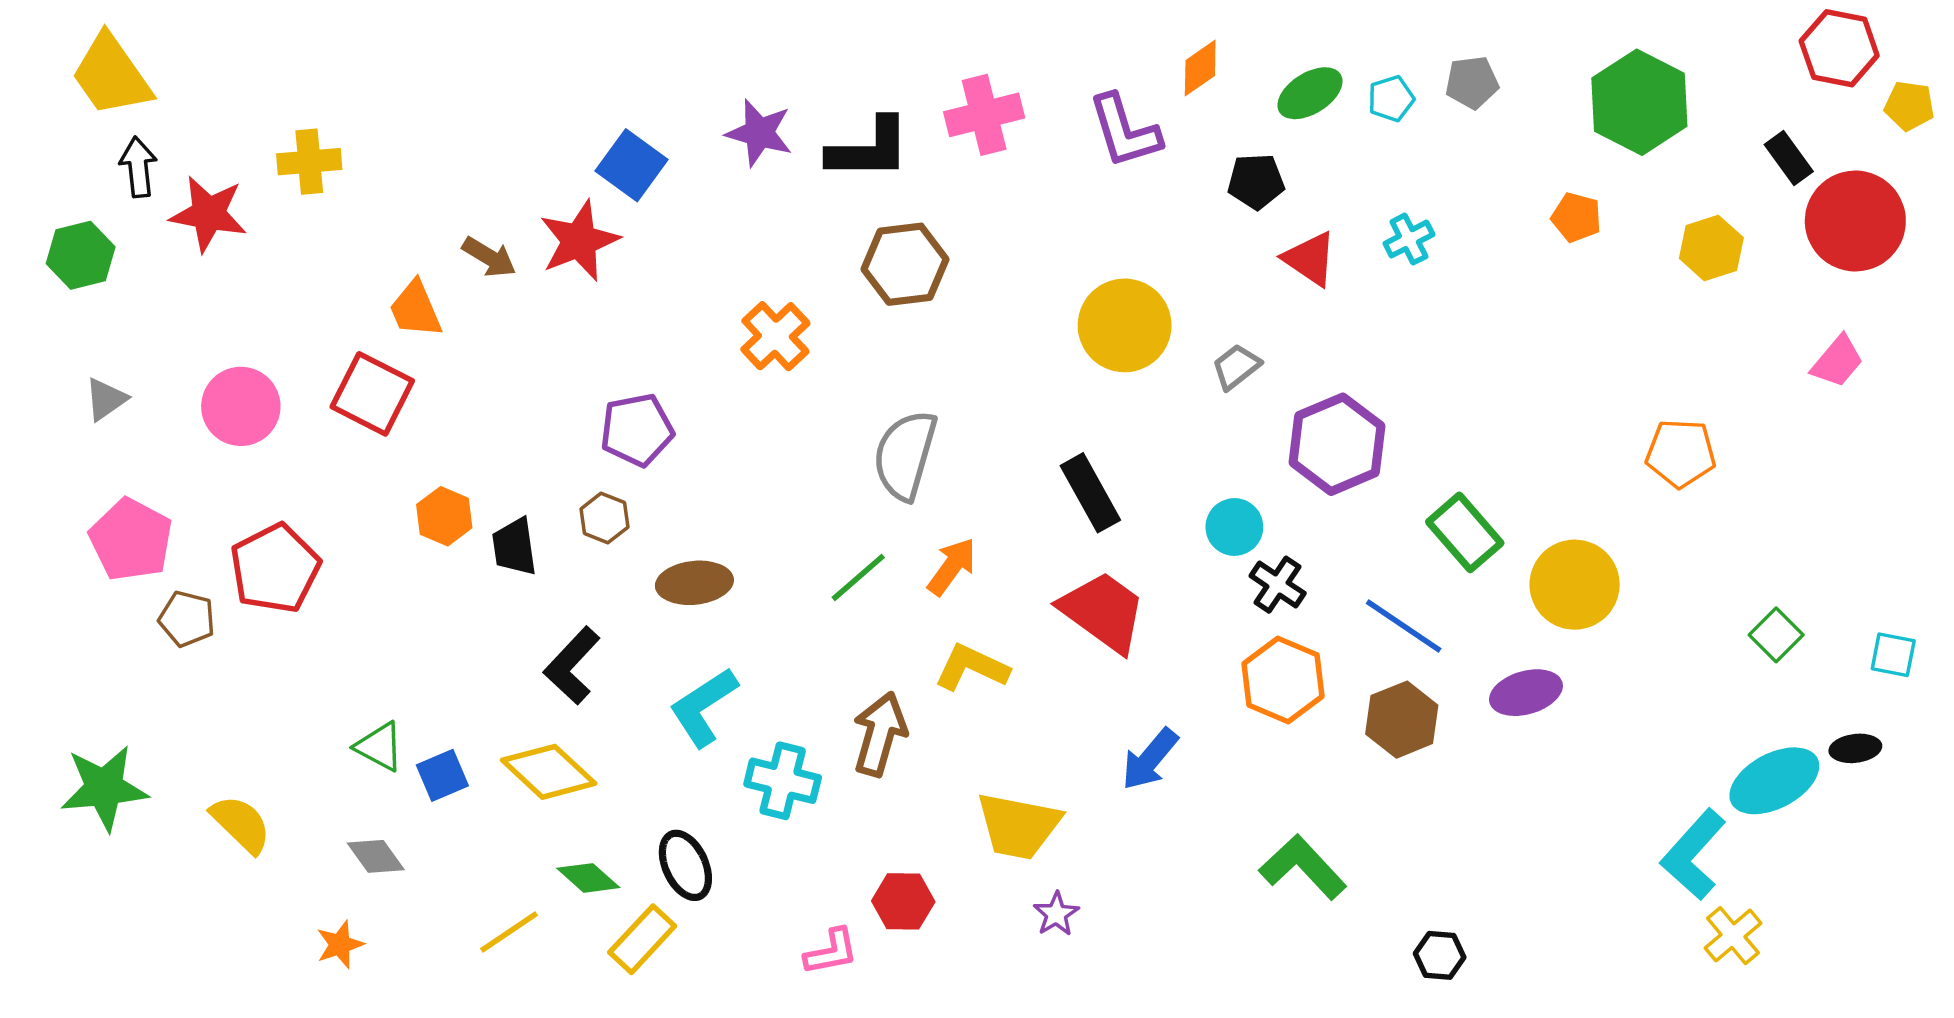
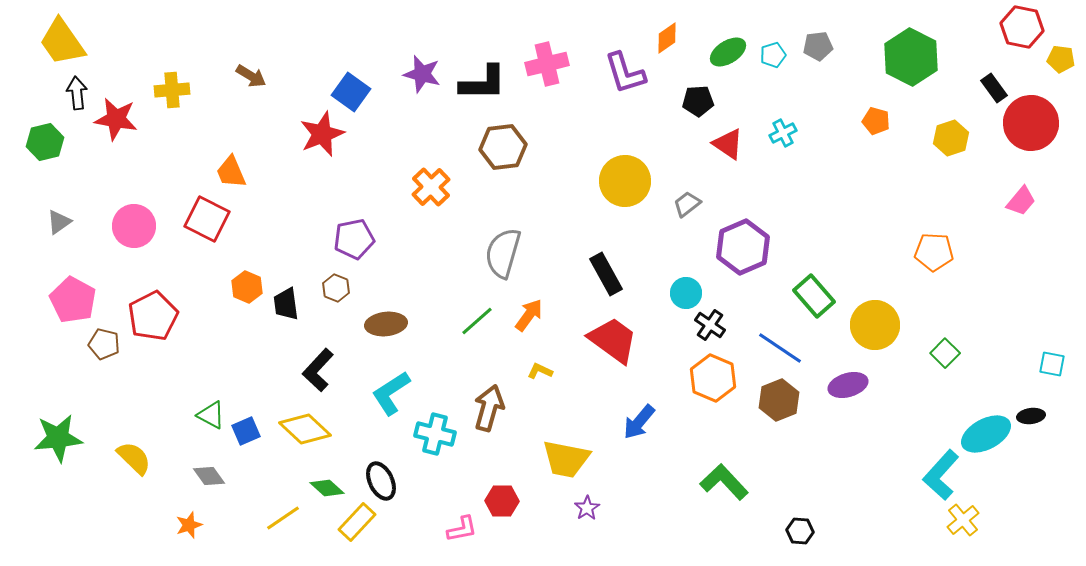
brown arrow: (489, 257) -> (251, 76), moved
green square: (1776, 635) -> (945, 353), moved
yellow L-shape: (972, 667) -> (540, 371), size x0.6

